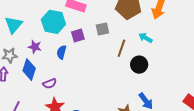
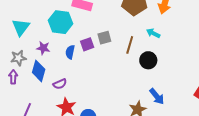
gray square: (102, 29) -> (104, 38), moved
purple square: (78, 35) -> (87, 44), moved

